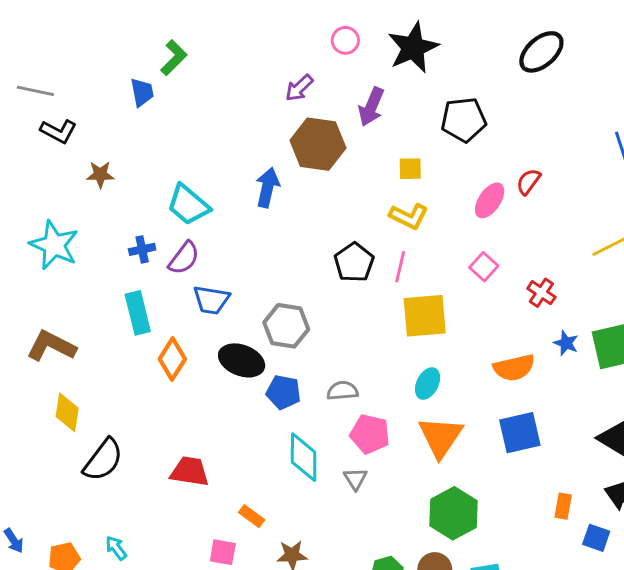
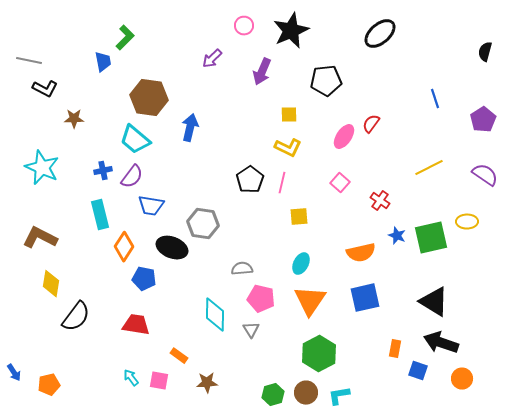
brown hexagon: (318, 144) -> (149, 98), moved
yellow square: (425, 316) -> (299, 217), size x0.6
blue pentagon: (283, 392) -> (144, 279), moved
cyan arrow: (116, 548) -> (131, 378), moved

